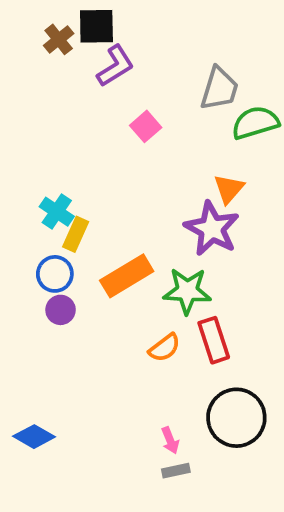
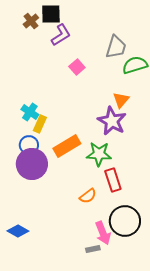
purple circle: (61, 310) -> (32, 164), size x2.0
orange semicircle: (165, 348) -> (88, 196), moved
pink arrow: (170, 440) -> (103, 233), moved, size x1.6

